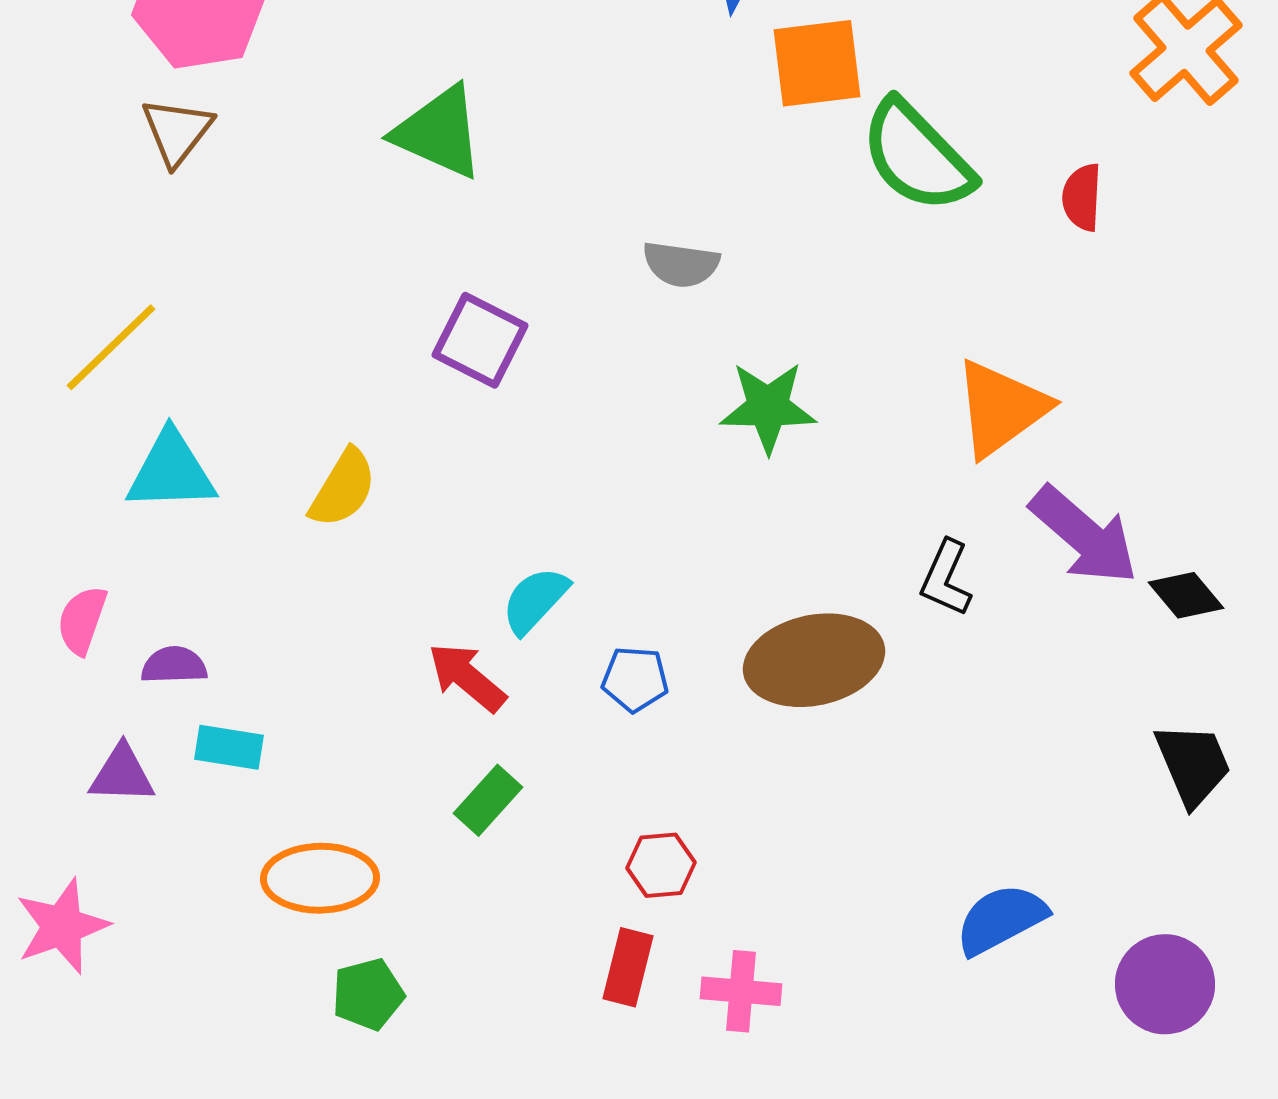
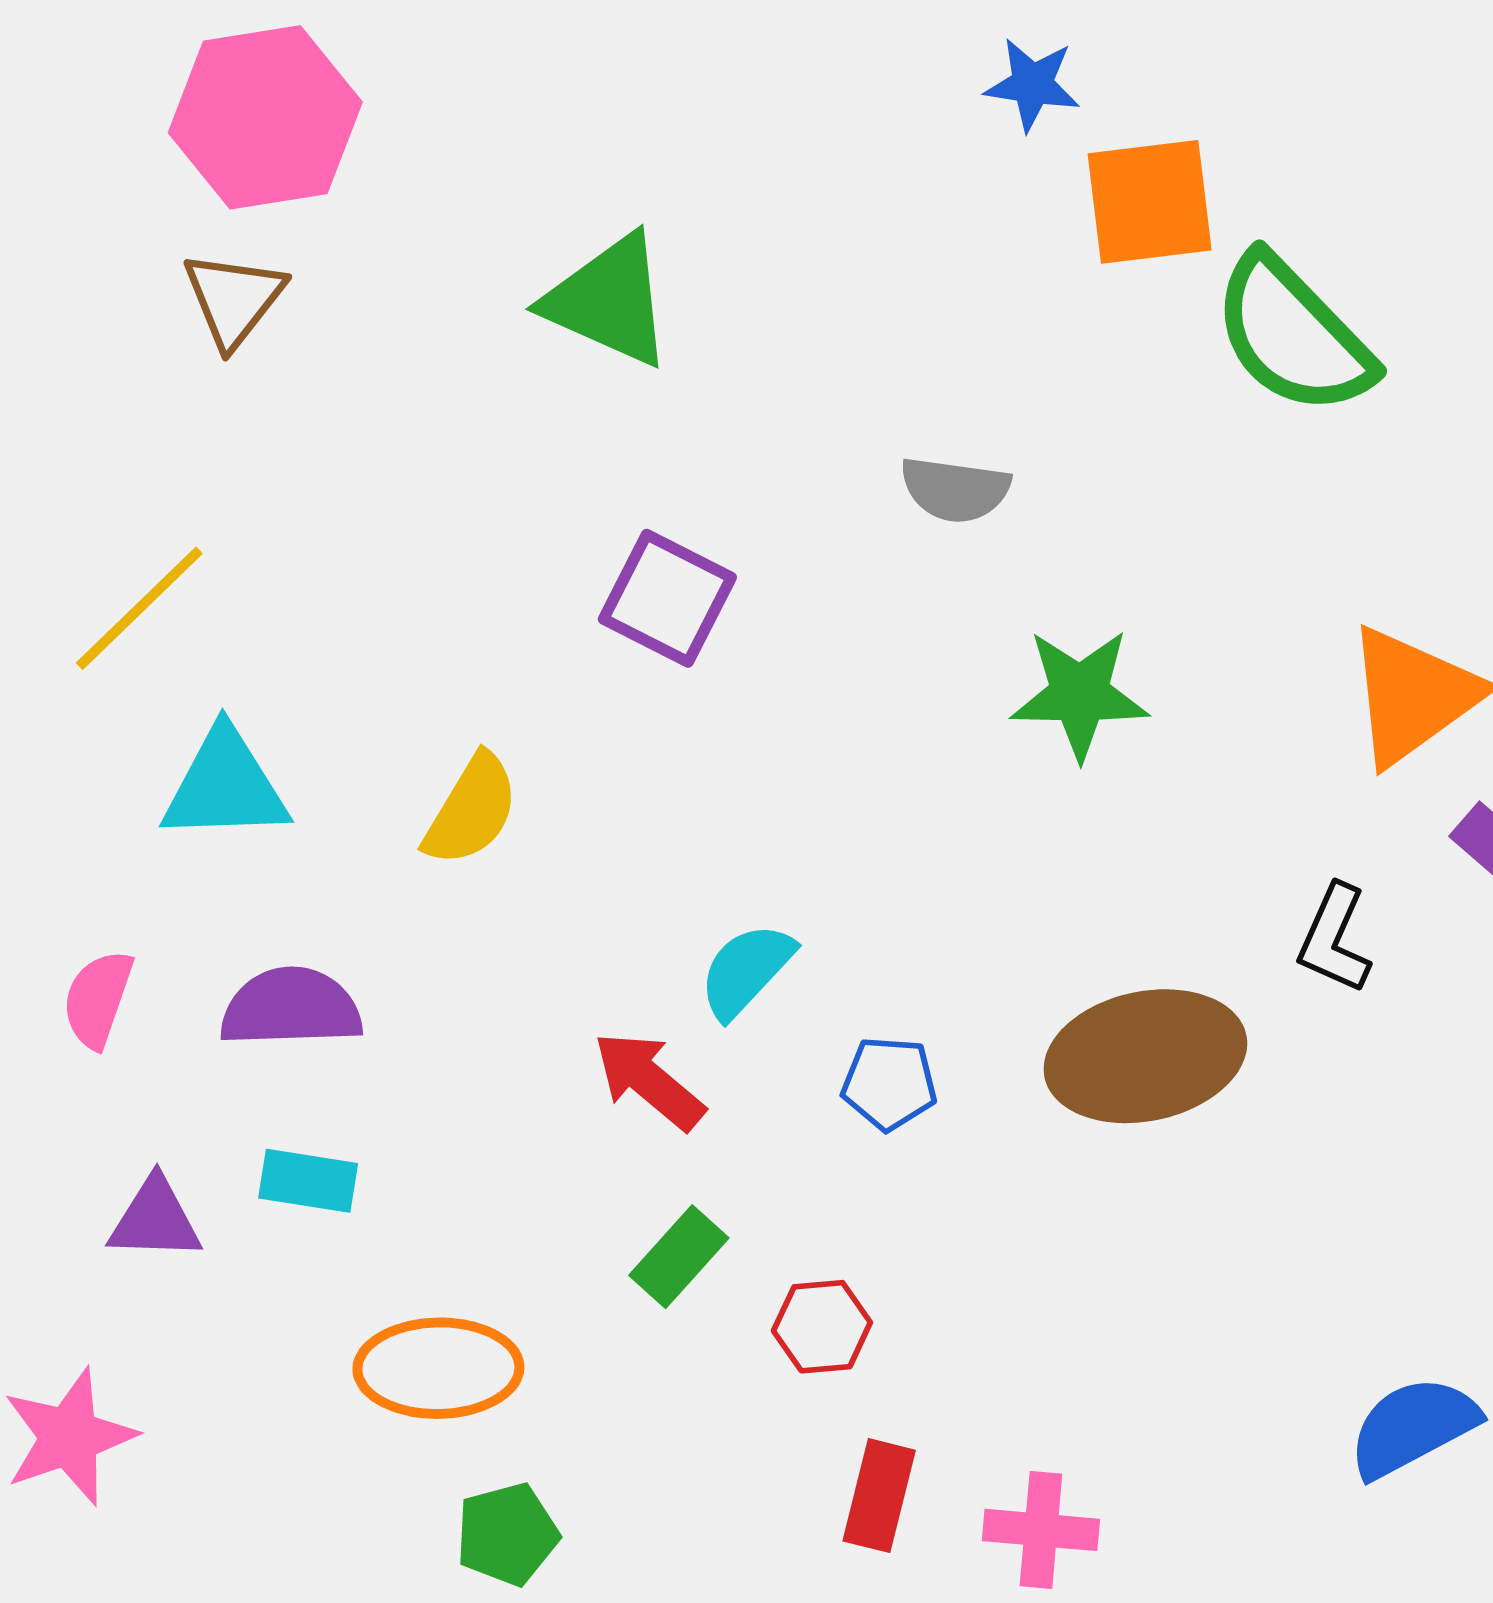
purple semicircle: (174, 665) -> (291, 1008), moved, size x1.5
red hexagon: (661, 865) -> (822, 1327), moved

